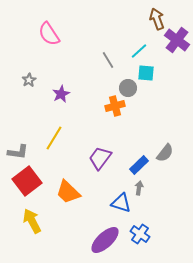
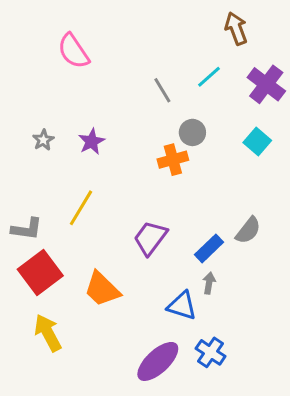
purple cross: (177, 40) -> (266, 84), moved
cyan square: (146, 73) -> (257, 142), moved, turned 36
gray star: (29, 80) -> (43, 140), moved

